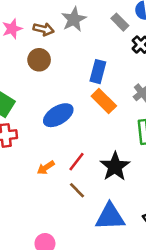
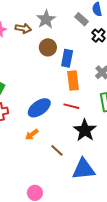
brown circle: (39, 60) -> (48, 47), moved
orange rectangle: (104, 101) -> (73, 81), turned 42
blue ellipse: (58, 115) -> (39, 108), moved
red line: (76, 162) -> (71, 106), moved, turned 70

